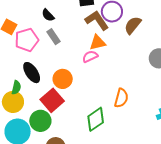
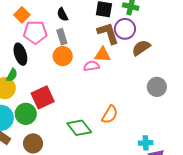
black ellipse: (32, 73) -> (20, 54), moved
orange circle: (63, 79) -> (63, 56), moved
green diamond: (96, 119) -> (79, 128), turned 70

